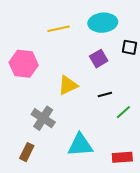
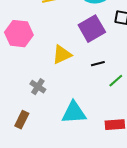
purple square: (99, 59) -> (92, 29), size x1.5
gray cross: (43, 118) -> (38, 87), size x0.7

